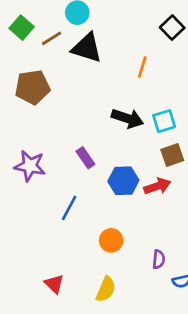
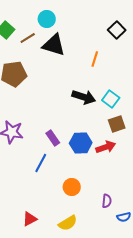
cyan square: (164, 121) -> (111, 99), turned -36
purple rectangle: (85, 158) -> (53, 138), moved
red triangle: (54, 284) -> (30, 219), turned 49
yellow semicircle: (106, 289) -> (68, 223), turned 36

